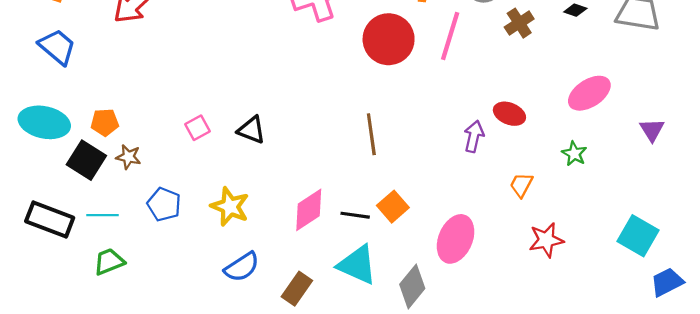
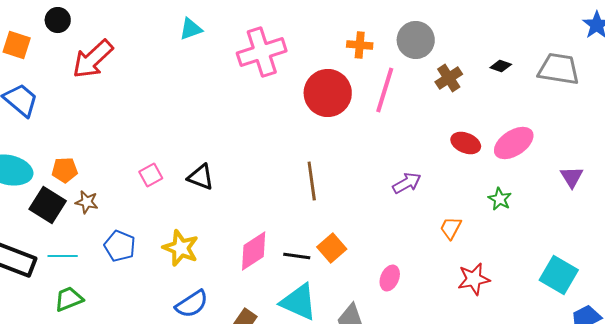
red ellipse: (509, 114) -> (466, 143), moved
purple arrow: (474, 136) -> (407, 183), turned 48
pink ellipse: (456, 239) -> (390, 278), size x0.6

